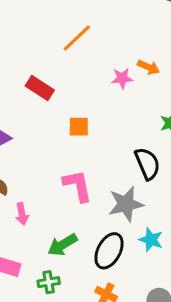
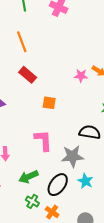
orange line: (77, 38) -> (22, 42), moved, turned -75
black semicircle: (147, 164) -> (90, 132), turned -65
green cross: (49, 282) -> (32, 201), moved, turned 32

